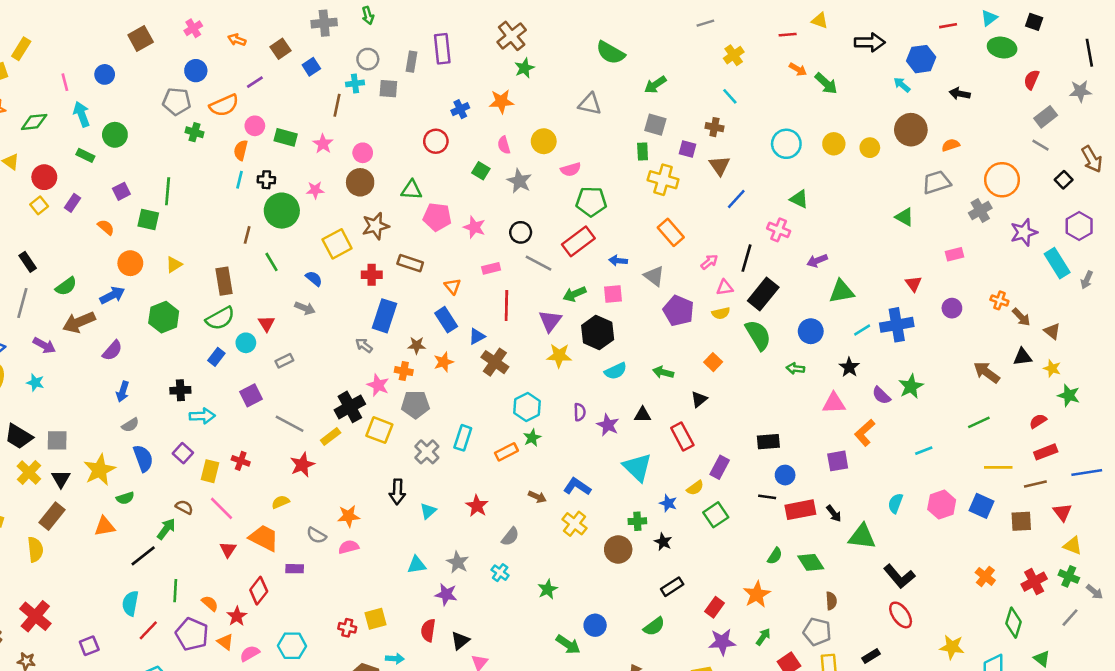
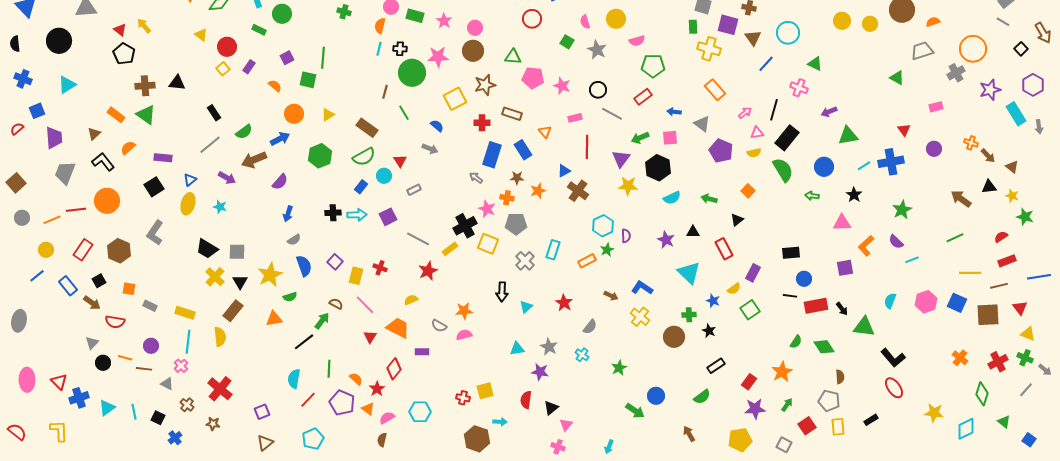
cyan circle: (786, 144) -> (788, 33), moved
purple square: (687, 149) -> (728, 25), size x1.5
pink star: (315, 190) -> (438, 57), size x1.5
red rectangle: (578, 241) -> (643, 97), size x0.7
gray arrow: (1087, 280) -> (1039, 127), turned -32
brown rectangle: (224, 281) -> (367, 128), turned -45
gray line: (22, 303) -> (210, 145), turned 35
blue rectangle: (446, 320) -> (523, 150), moved
purple semicircle: (881, 395) -> (896, 242), moved
purple semicircle: (580, 412) -> (626, 236), moved
cyan arrow: (202, 416) -> (357, 215), moved
brown square: (1021, 521) -> (988, 315), size x1.4

